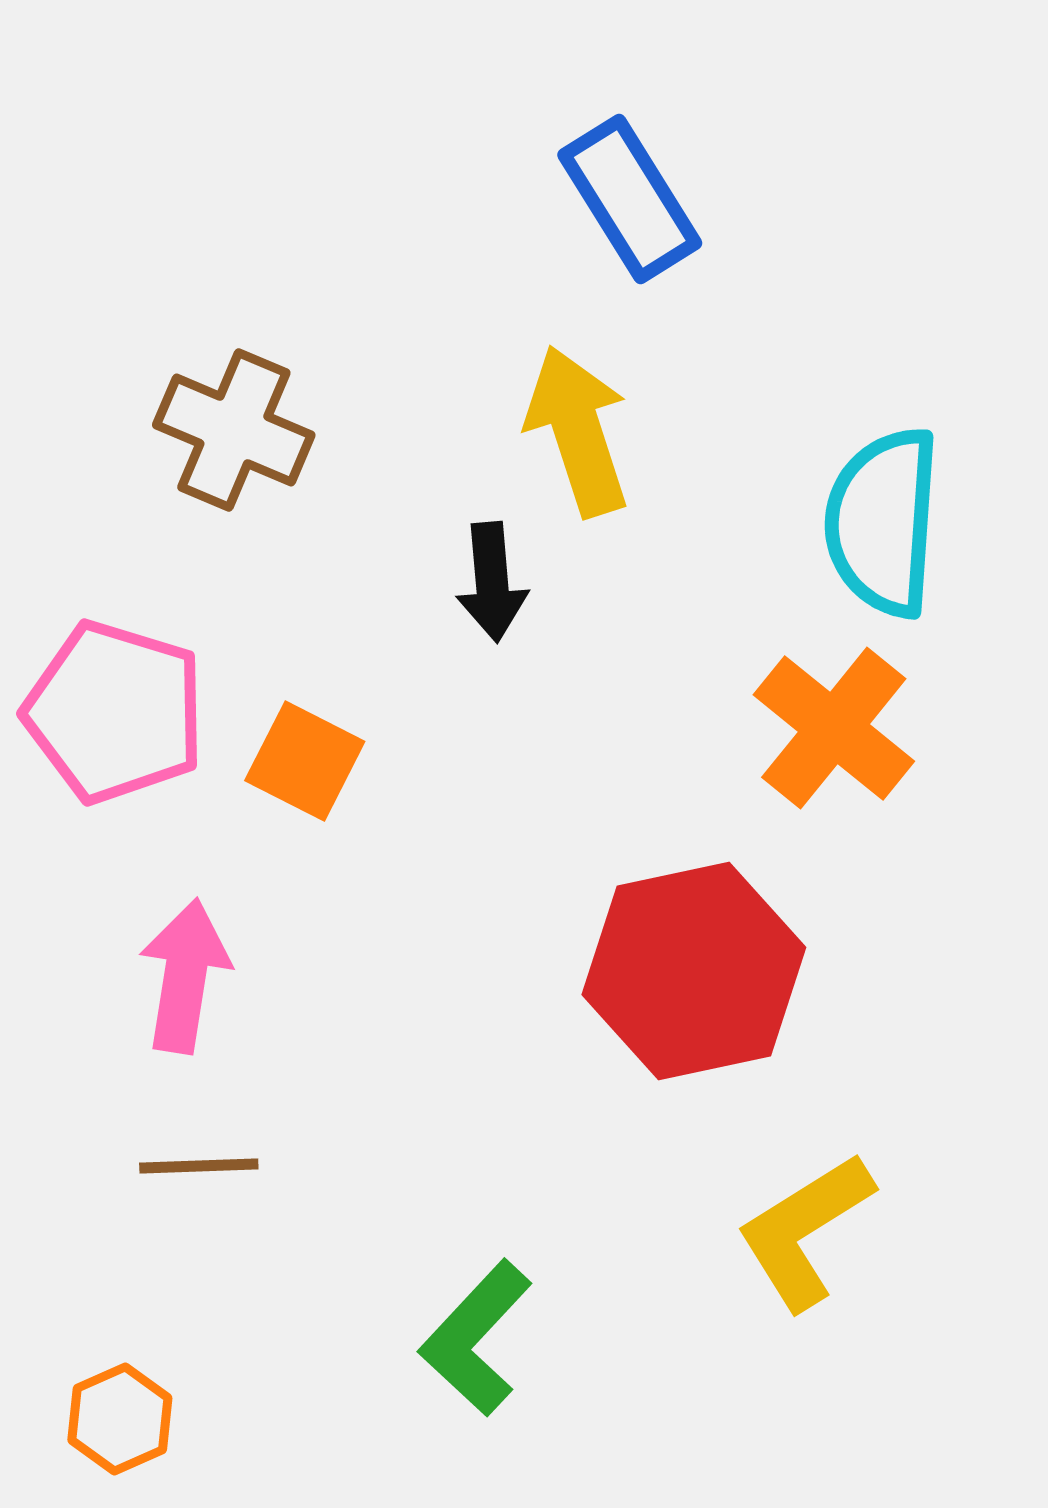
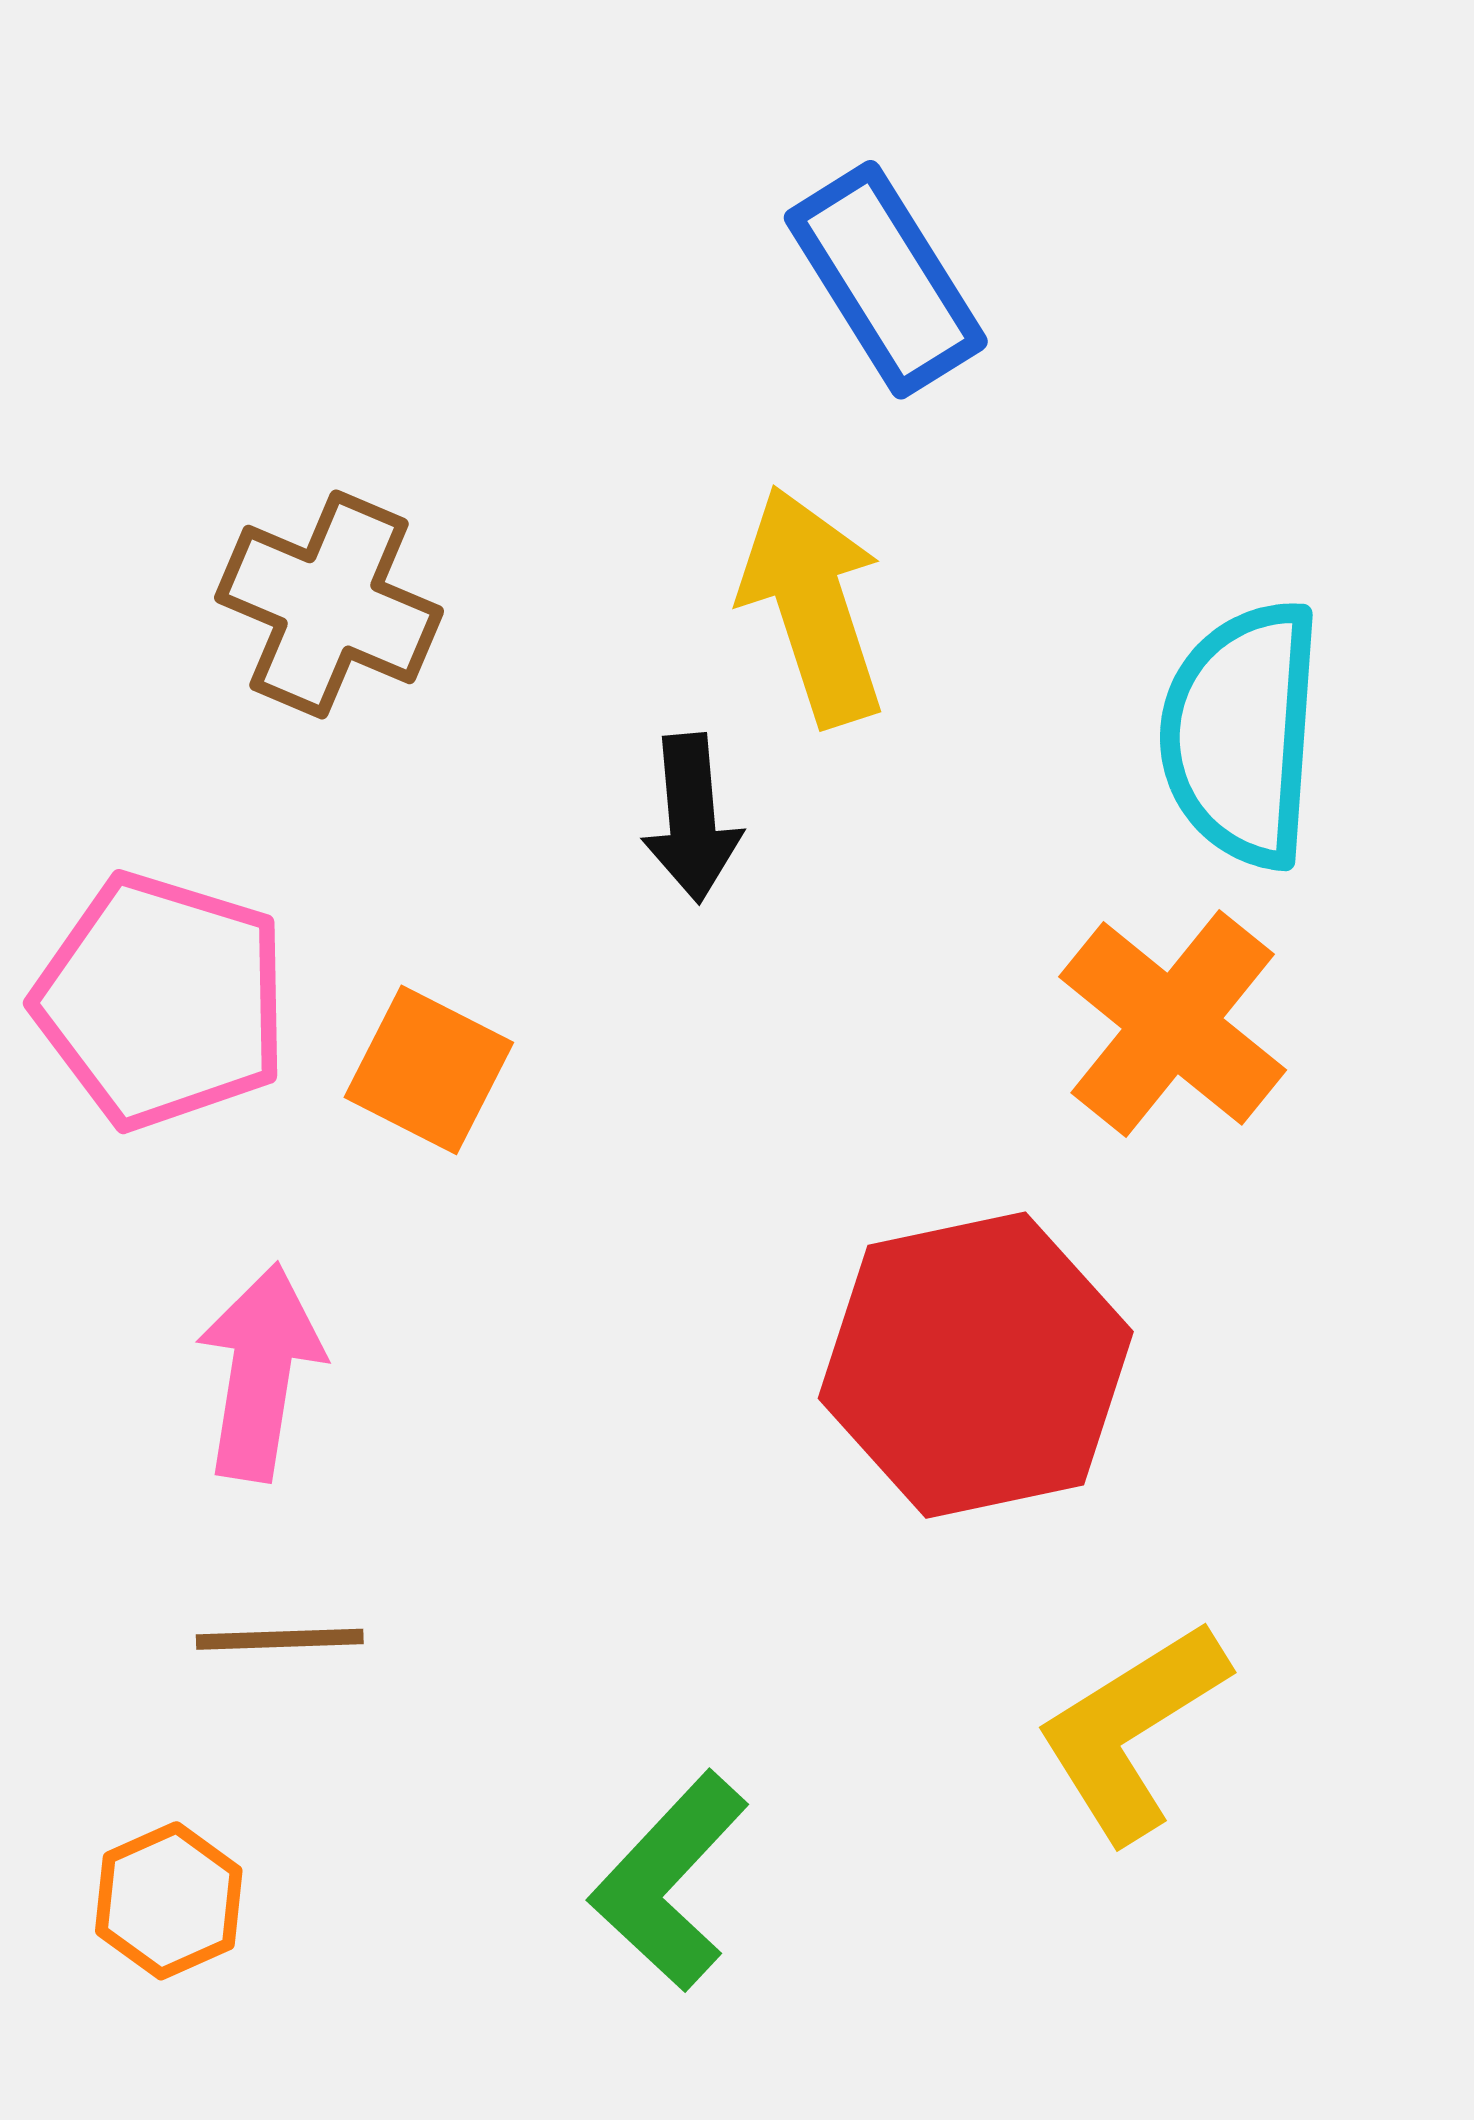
orange hexagon: (120, 1419) -> (169, 1901), moved

